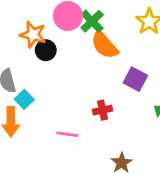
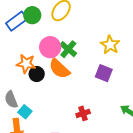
orange semicircle: (104, 45) -> (59, 69), moved
purple square: (135, 79) -> (104, 73), moved

